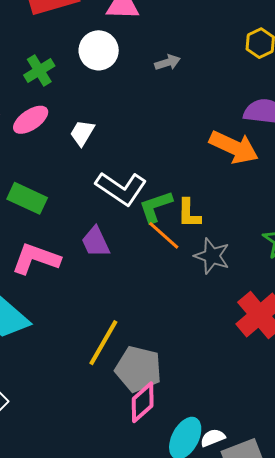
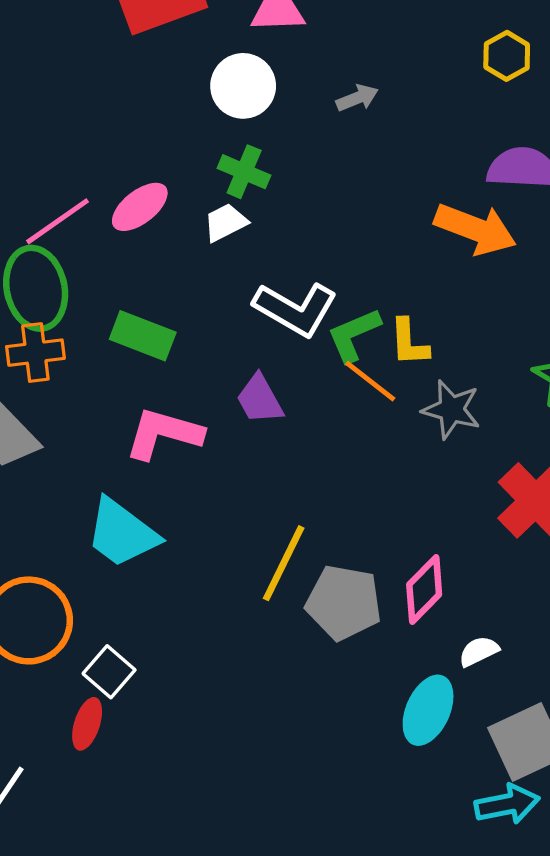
green cross: (39, 71) -> (244, 172), moved, turned -32
white trapezoid: (82, 133) -> (225, 223), turned 36
pink diamond: (143, 402) -> (424, 590), moved
white semicircle: (213, 438) -> (479, 651), moved

